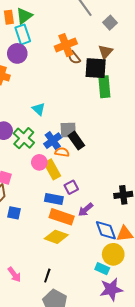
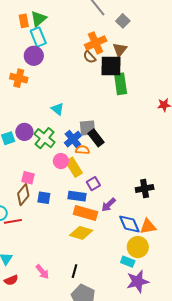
orange cross: (66, 45) -> (96, 43), moved
blue square: (14, 213) -> (44, 198), moved

